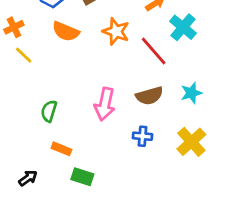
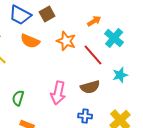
cyan star: (191, 93) -> (120, 75), moved

